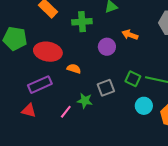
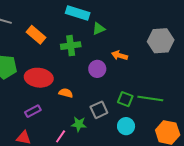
purple rectangle: (40, 85) -> (33, 111), size x0.7
cyan circle: (144, 106) -> (126, 126), moved

